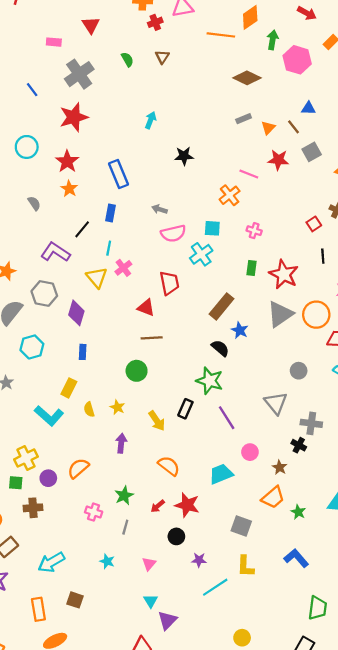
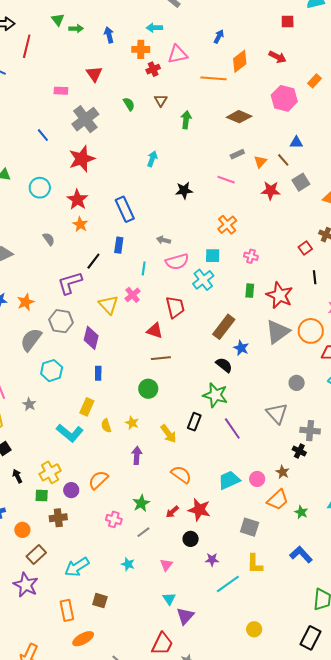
red arrow: (307, 13) -> (278, 57), moved
green arrow: (273, 40) -> (186, 120), moved
pink line: (249, 174) -> (226, 180), moved
cyan line: (109, 248) -> (144, 268), moved
purple L-shape: (55, 252) -> (70, 283), turned -48
pink circle: (250, 452) -> (257, 479), moved
gray line: (125, 527) -> (143, 532), turned 40

